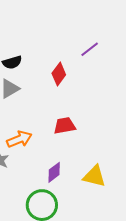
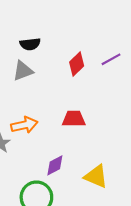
purple line: (90, 49) -> (111, 59), moved

